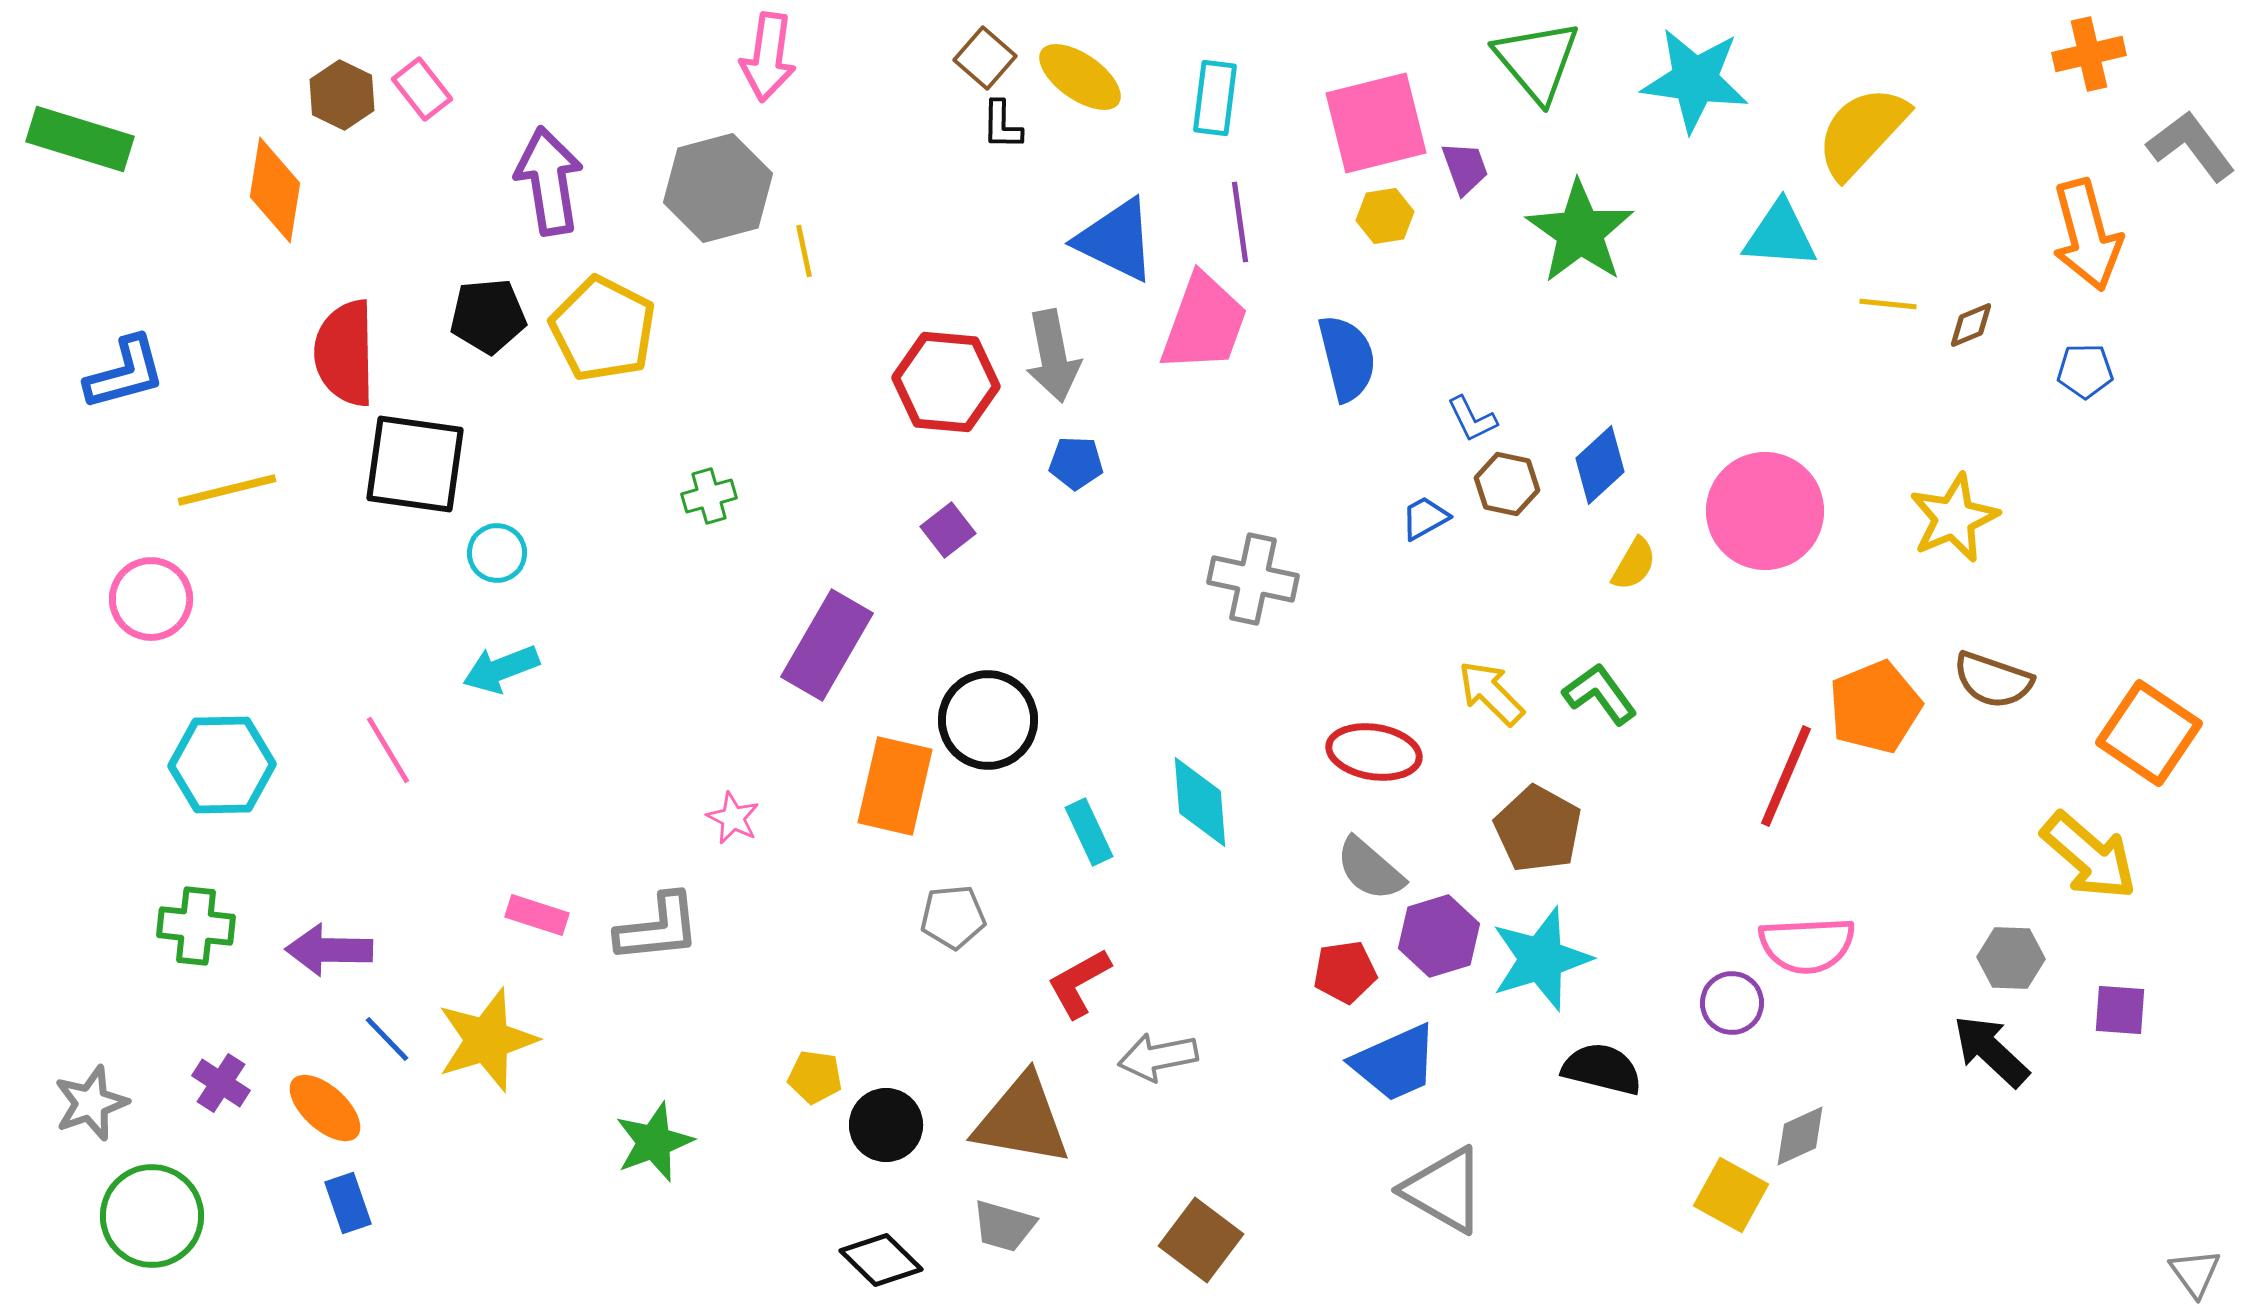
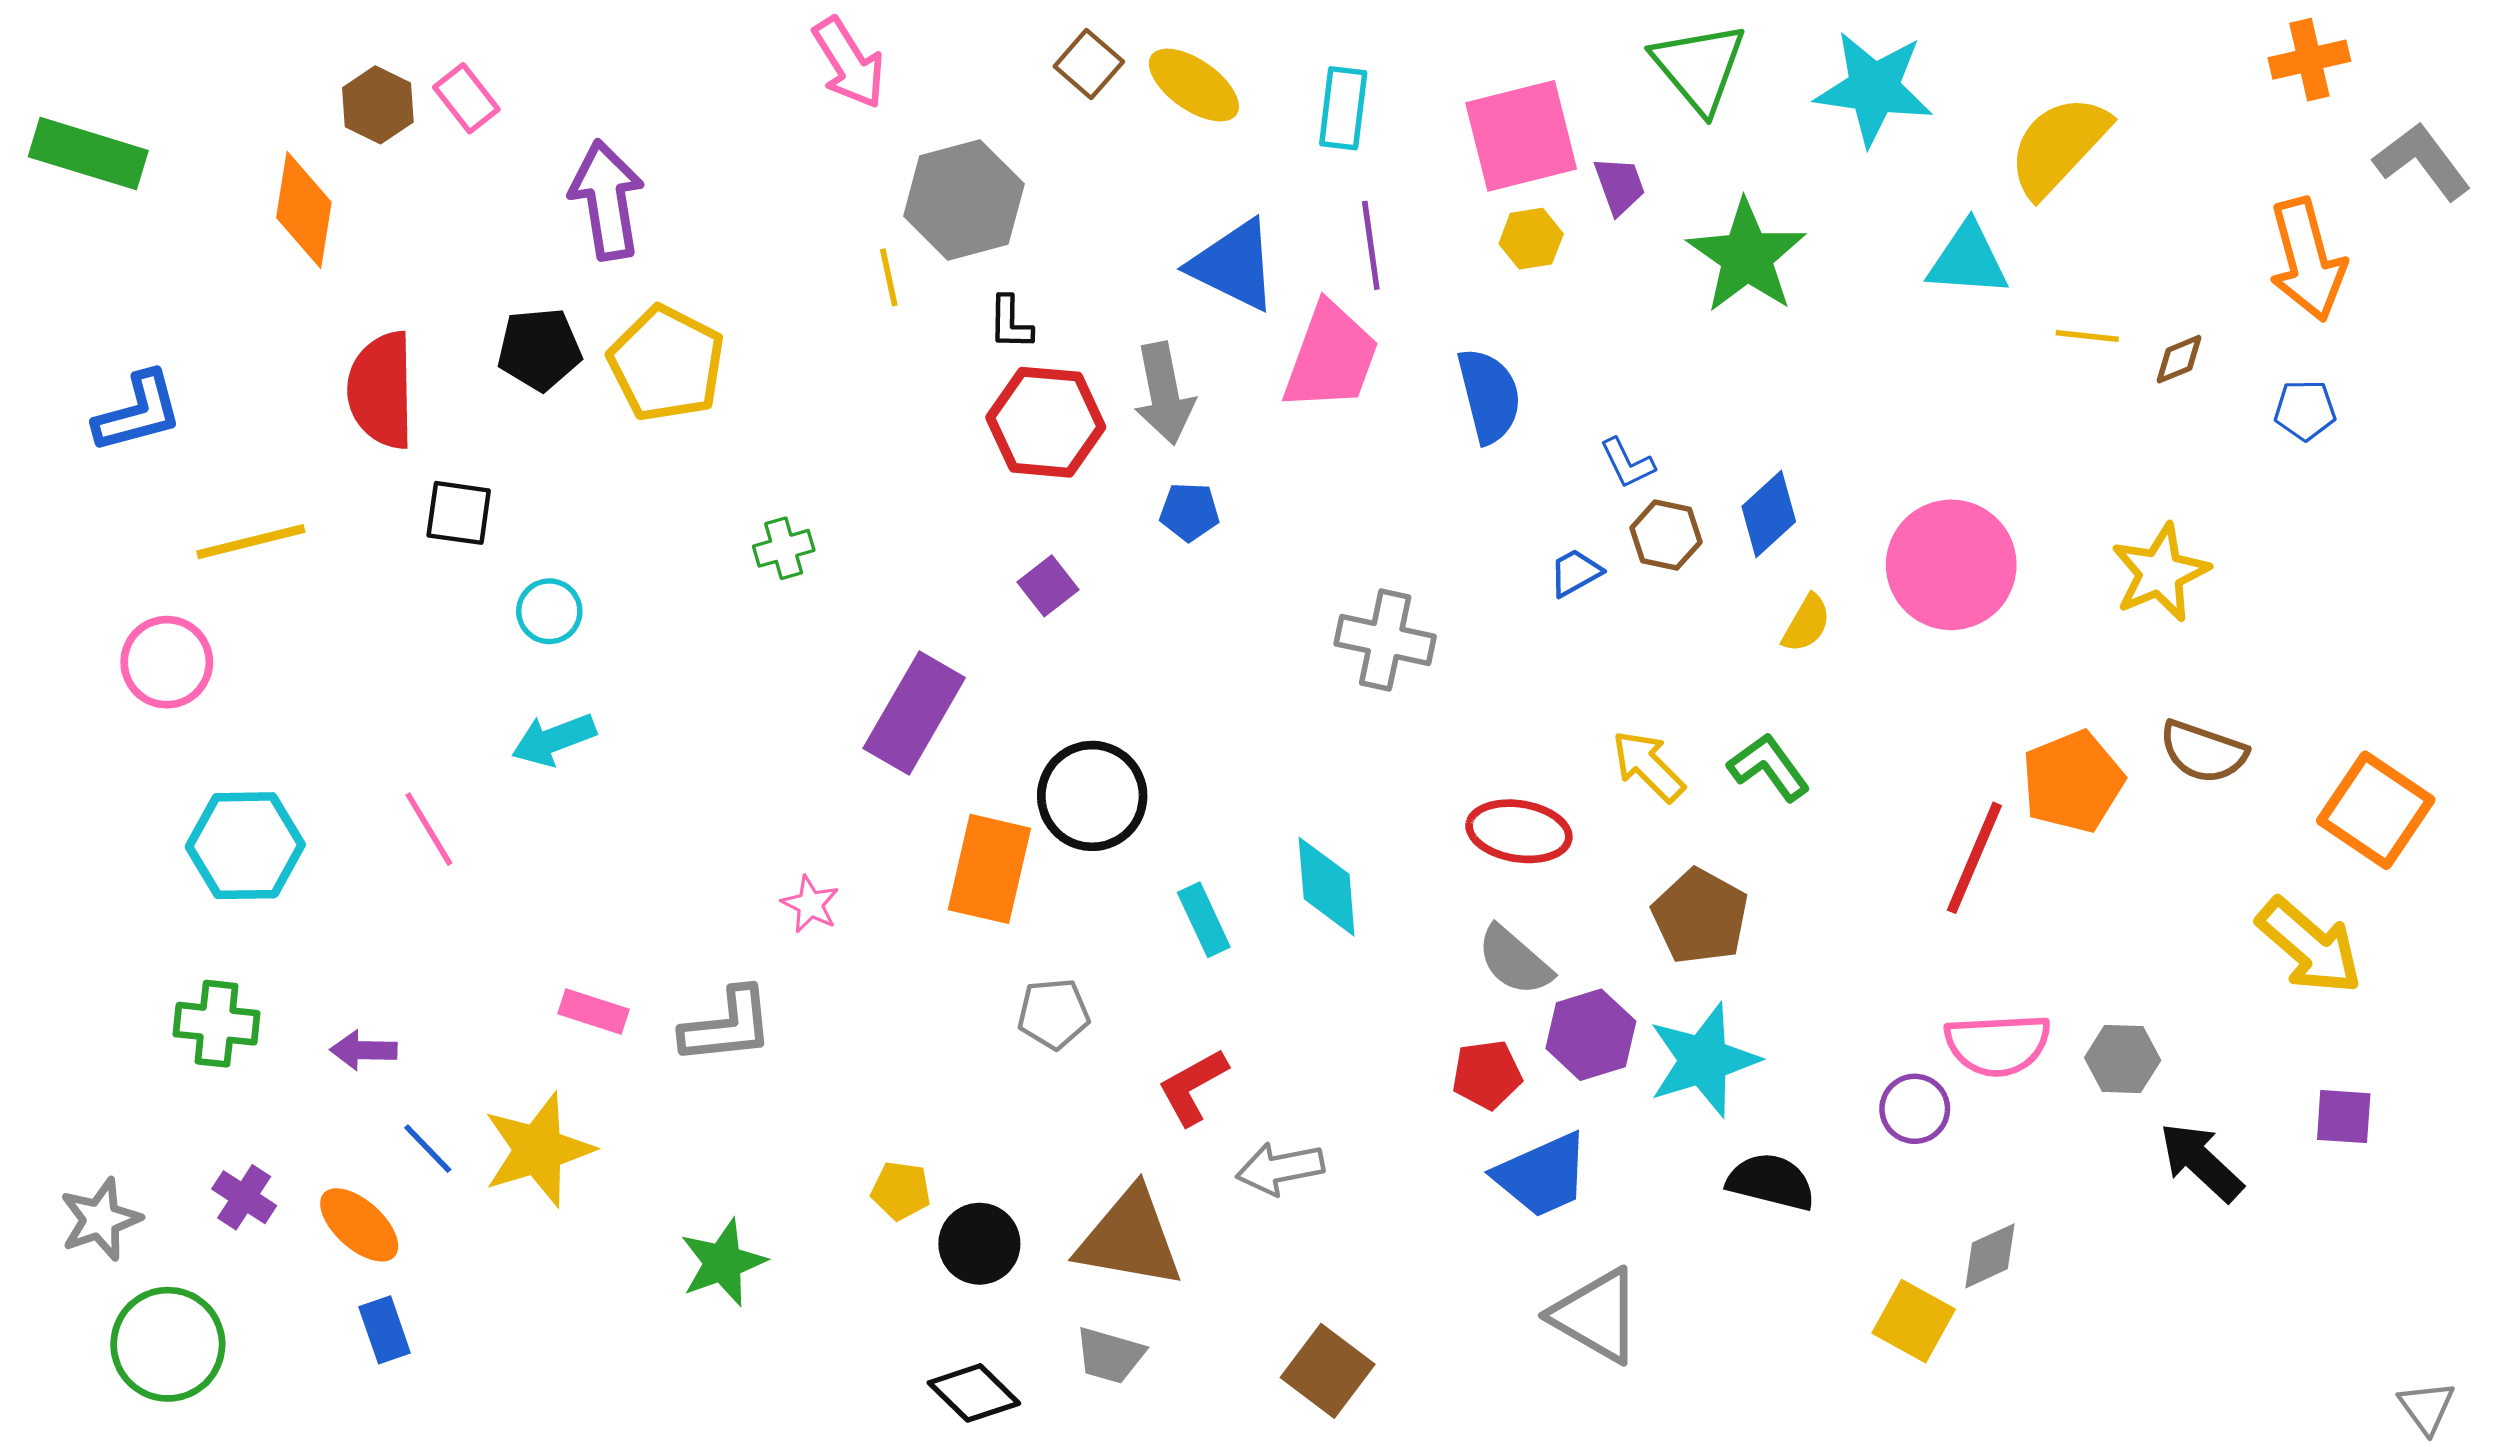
pink arrow: (768, 57) -> (849, 63), turned -40
black L-shape: (1002, 125) -> (1010, 323), moved
gray hexagon: (718, 188) -> (964, 200), moved
black square: (415, 464) -> (459, 513), size x0.6
purple arrow: (329, 950) -> (364, 1050), size x0.7
gray hexagon: (2011, 958) -> (2123, 1059), moved

